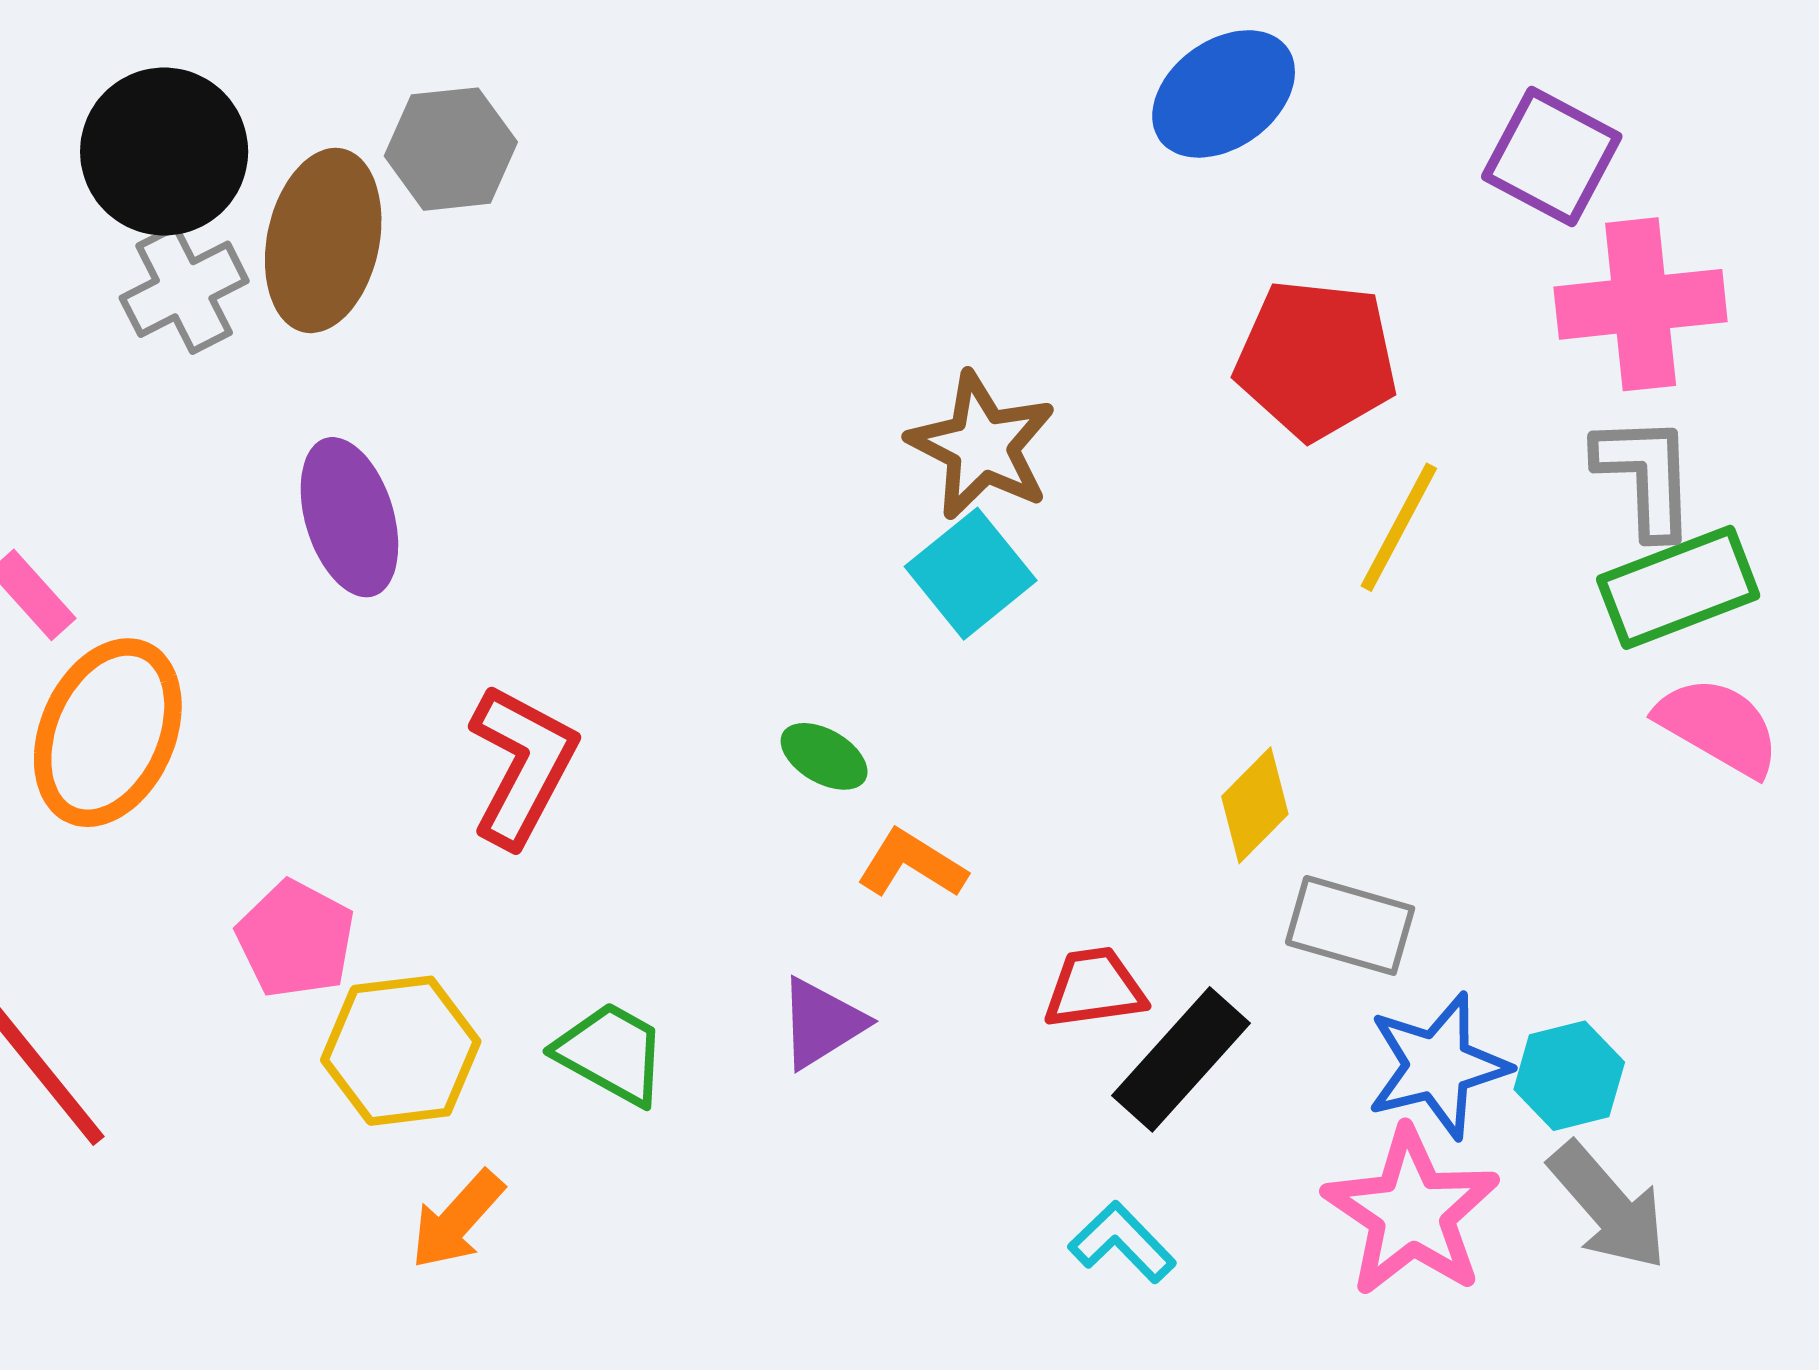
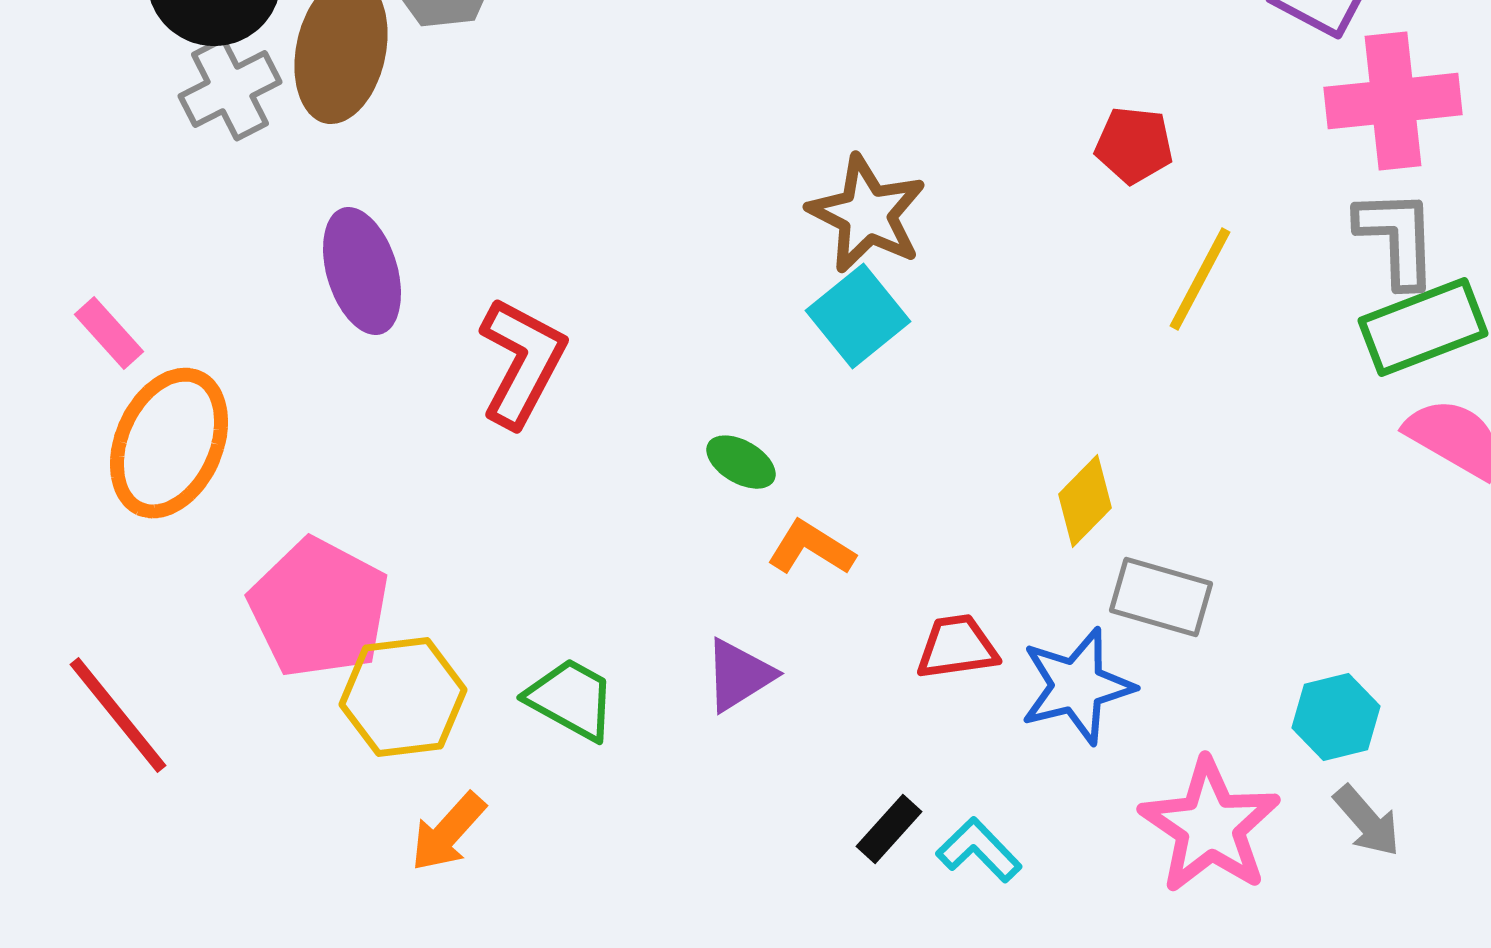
red pentagon: (1316, 359) -> (1134, 145), size x0.6
red L-shape: (522, 765) -> (522, 362), moved
pink pentagon: (296, 939) -> (319, 608), size x1.5
black rectangle: (1181, 1059) -> (889, 829), moved, size x0.6
blue star: (1438, 1066) -> (1077, 686), moved
gray arrow: (1608, 1206) -> (1367, 821), size x0.7

